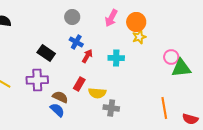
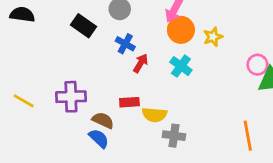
orange circle: (136, 22) -> (181, 30), moved
black rectangle: (46, 53) -> (84, 26), moved
cyan cross: (116, 58) -> (181, 66), turned 35
red rectangle: (79, 84) -> (129, 102), turned 56

